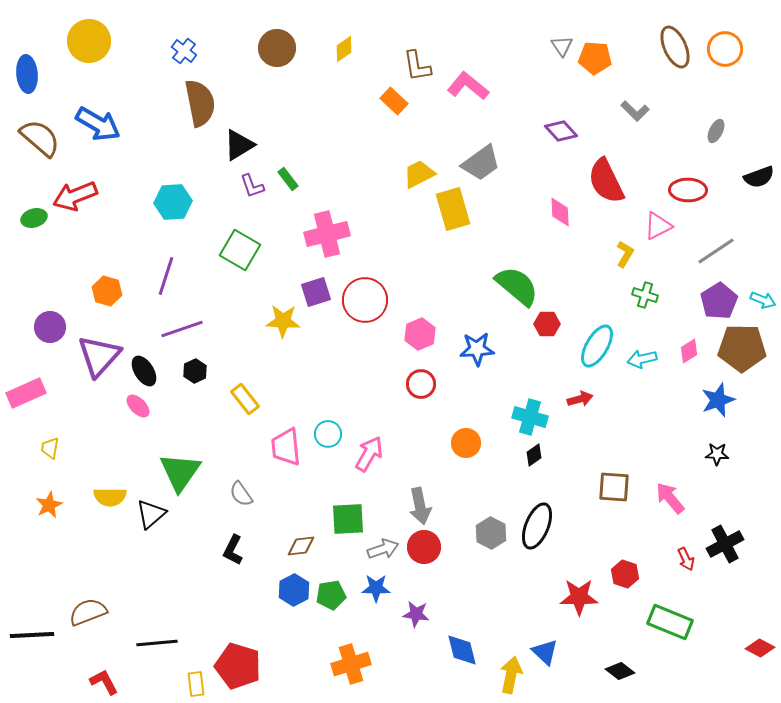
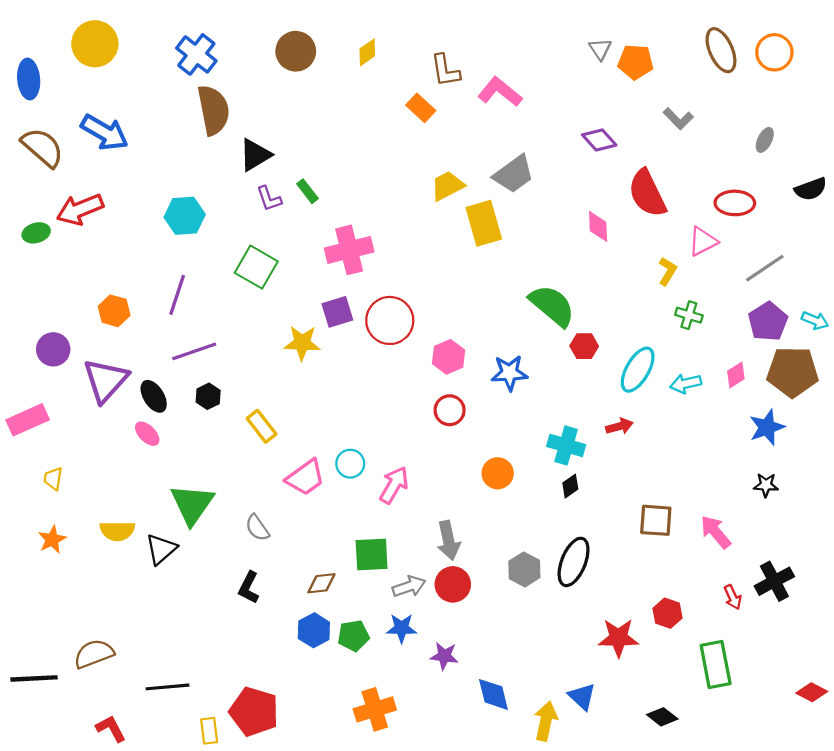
blue cross: (184, 51) -> (196, 54), size x1.5
pink trapezoid: (286, 447) -> (305, 478), turned -120
green rectangle: (670, 622) -> (716, 665), turned 57

